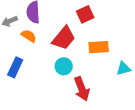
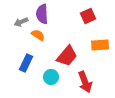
red trapezoid: (64, 38) -> (67, 56), moved
cyan circle: (64, 66) -> (51, 77), moved

